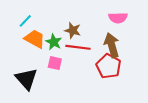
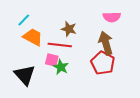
green star: (54, 42) -> (61, 67), moved
red line: (78, 47) -> (60, 45), moved

